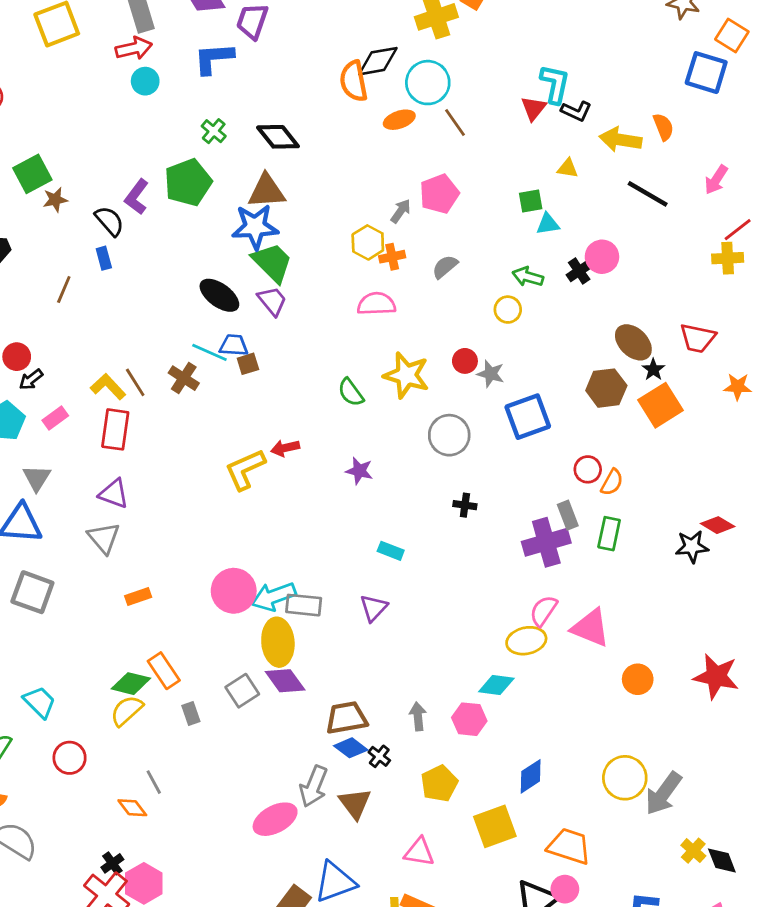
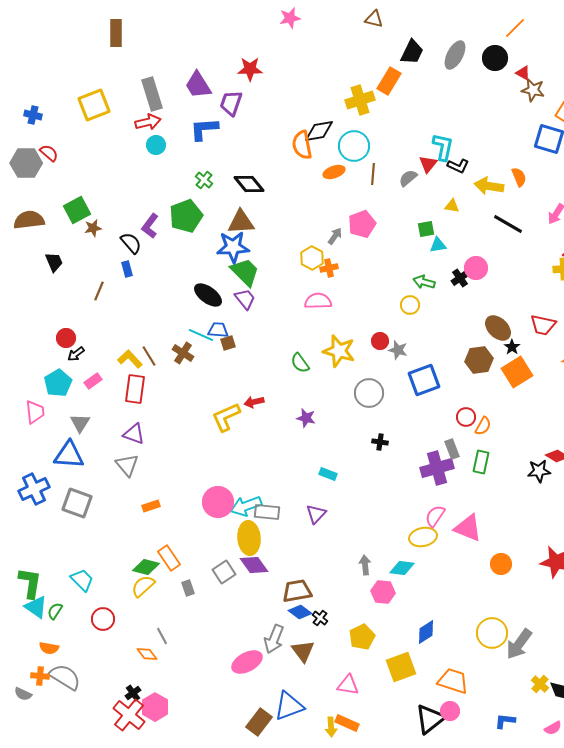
brown line: (455, 123) -> (373, 174), turned 40
gray semicircle: (445, 267) -> (408, 178), moved
gray arrow: (418, 716) -> (365, 565), moved

